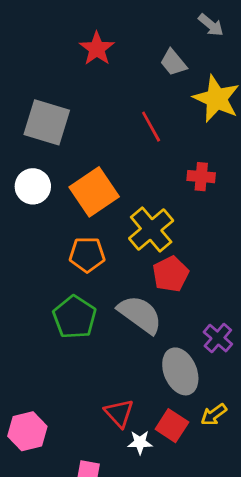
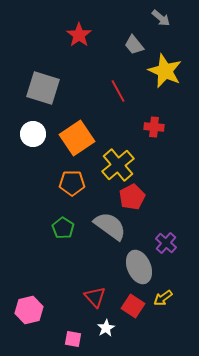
green pentagon: (75, 317) -> (63, 228), size x0.7
white star: (140, 442) -> (106, 328), moved, turned -30

